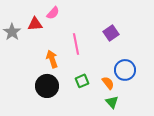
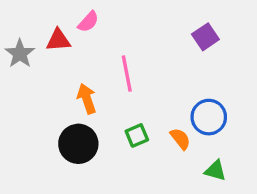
purple square: (111, 33) -> (205, 37), moved
green triangle: (112, 102) -> (215, 171), moved, turned -32

